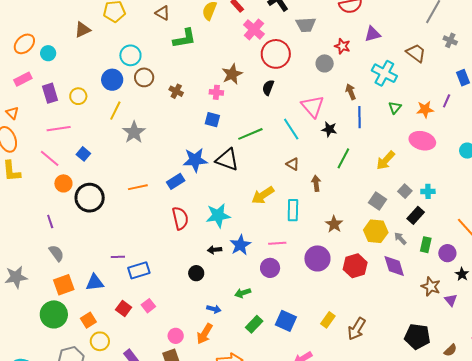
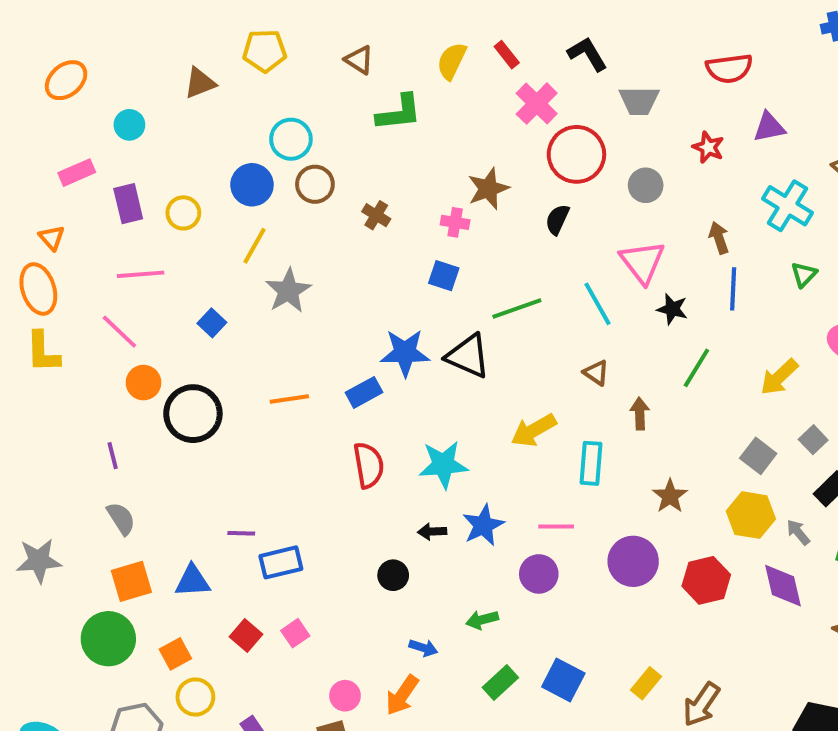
orange ellipse: (24, 44) -> (66, 80), moved
gray circle: (325, 63) -> (646, 185), moved
blue square: (83, 154) -> (212, 323), moved

